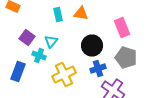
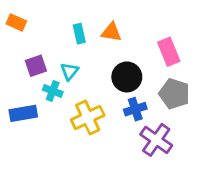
purple square: (27, 38) -> (36, 66), turned 35
blue rectangle: (18, 72) -> (23, 113), turned 60

